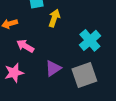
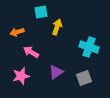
cyan cross: (90, 40) -> (89, 47), turned -30
gray square: (84, 75) -> (84, 78), size x0.7

